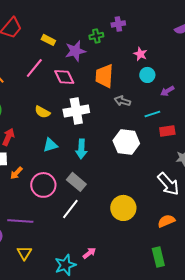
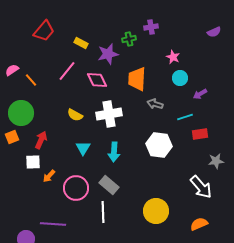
cyan triangle: (50, 145) -> (83, 148), turned -42
white line: (70, 209) -> (103, 212), turned -40

